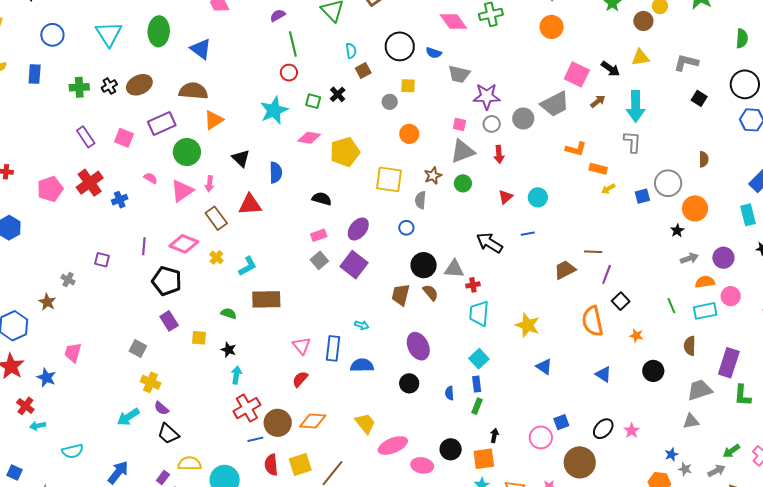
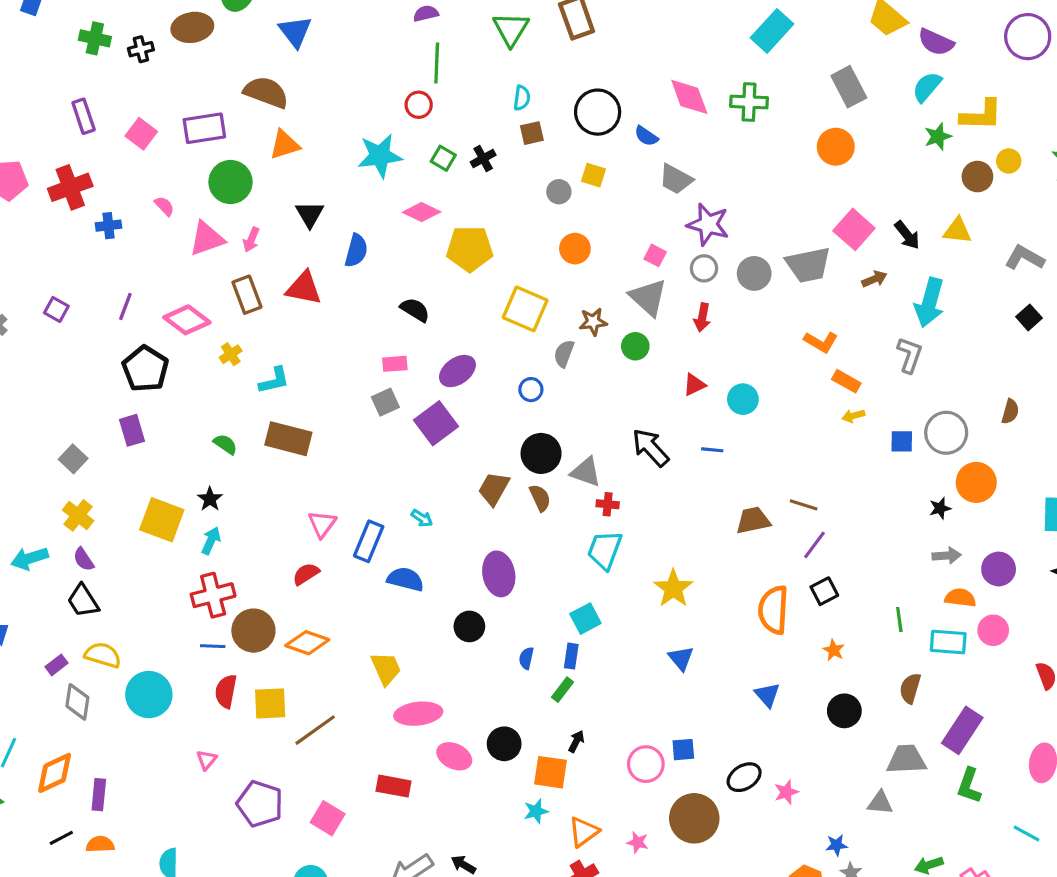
brown ellipse: (139, 85) -> (192, 27), moved
gray triangle: (462, 151) -> (648, 297), turned 48
yellow square: (199, 338) -> (162, 520), moved, size x1.8

